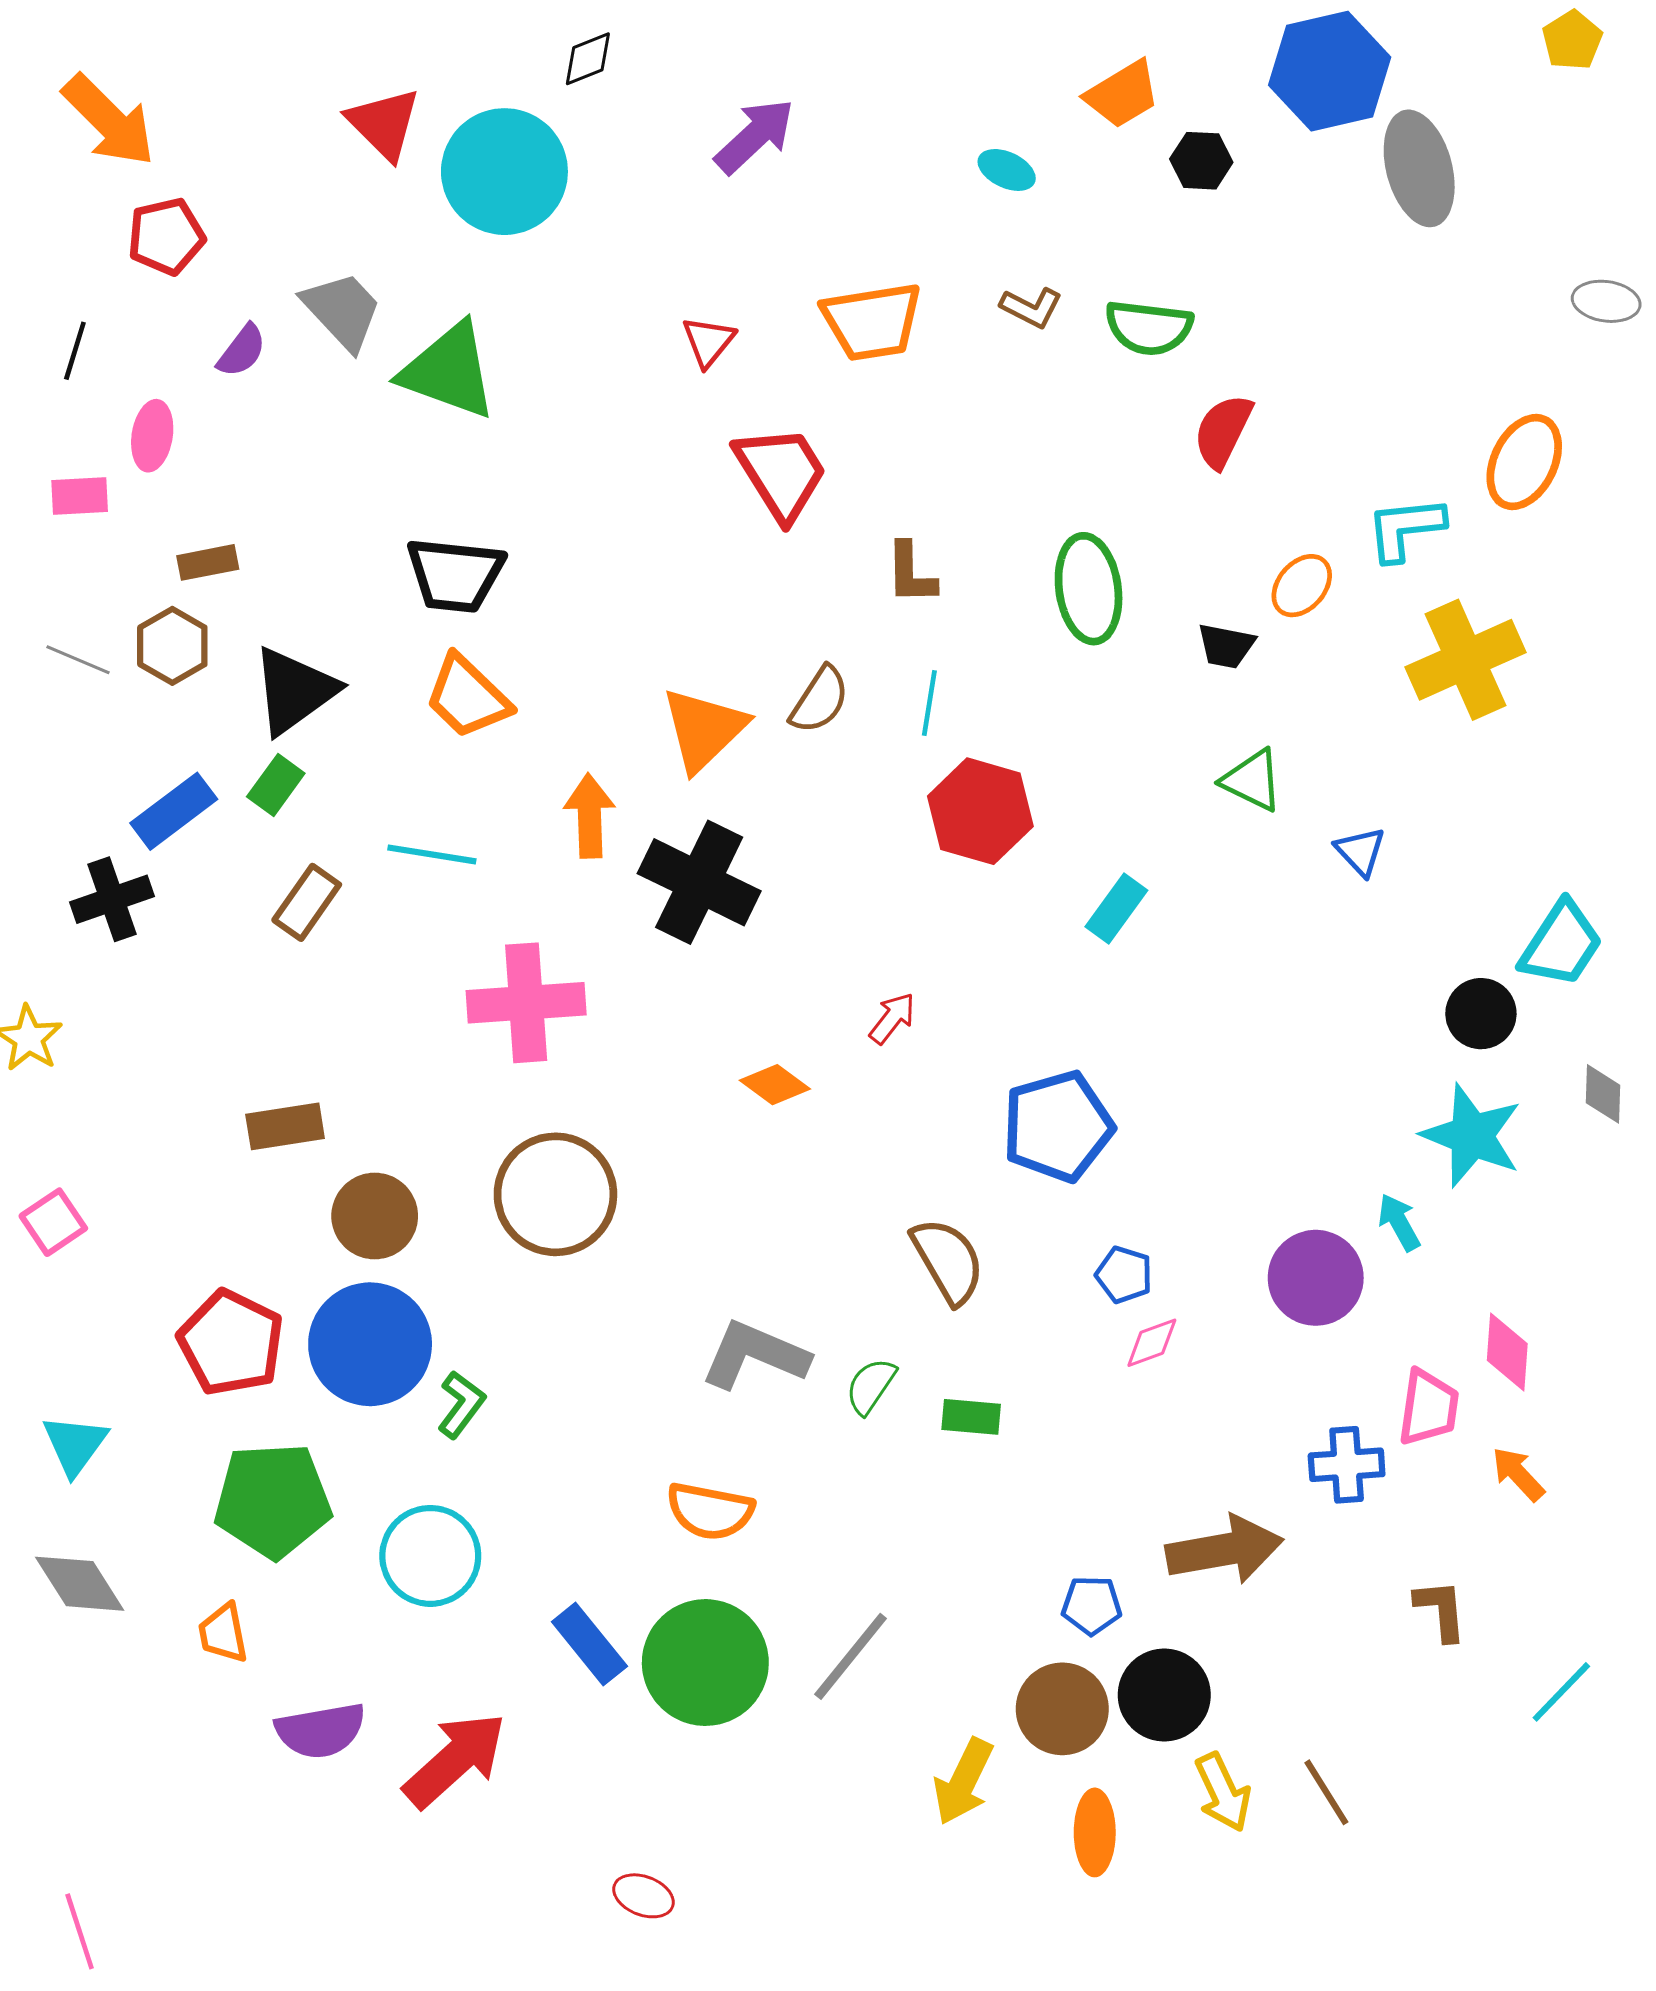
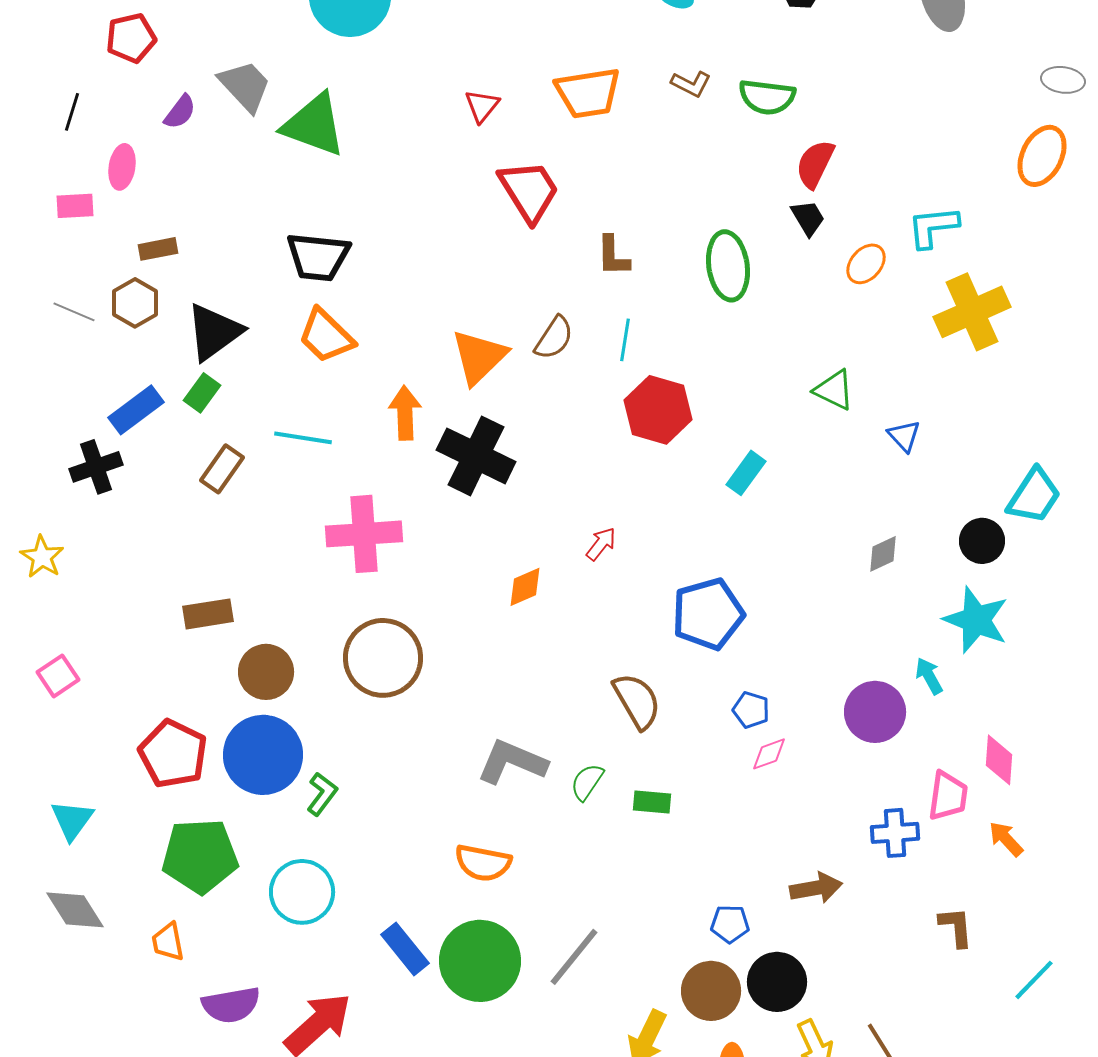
orange ellipse: (1524, 462) -> (1042, 156), moved
black trapezoid: (1226, 646) -> (808, 218), moved, turned -132
orange diamond: (775, 1085) -> (525, 587), turned -60
gray diamond: (1603, 1094) -> (883, 554), moved, turned 63
brown arrow: (1224, 1550) -> (816, 888), size x0.7

